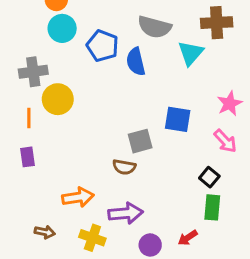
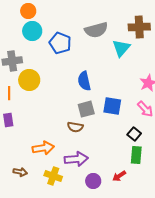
gray semicircle: (154, 27) -> (96, 30), turned -30
blue semicircle: (136, 62) -> (84, 81), moved
blue square: (178, 119) -> (112, 106), moved

